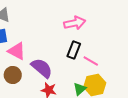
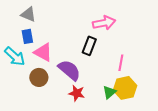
black rectangle: (74, 50) -> (89, 46), moved
pink line: (91, 61) -> (121, 63), turned 70

